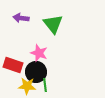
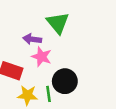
purple arrow: (21, 18) -> (32, 39), moved
black circle: (36, 72) -> (65, 81), moved

